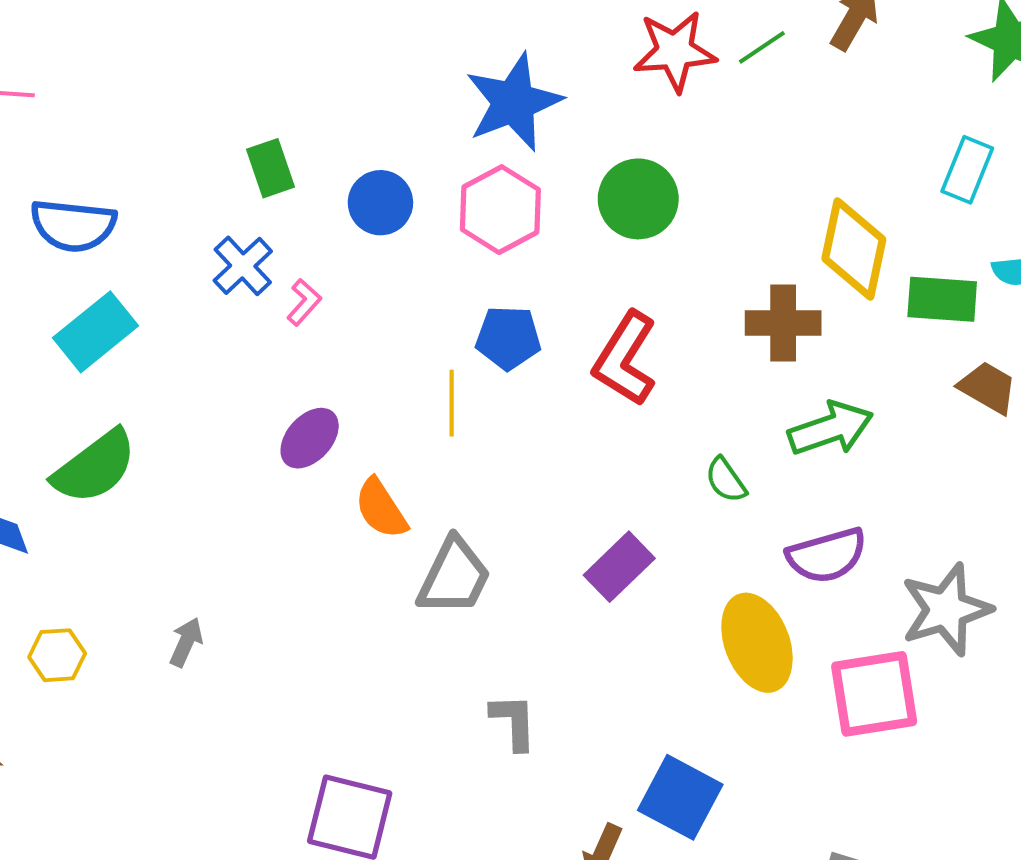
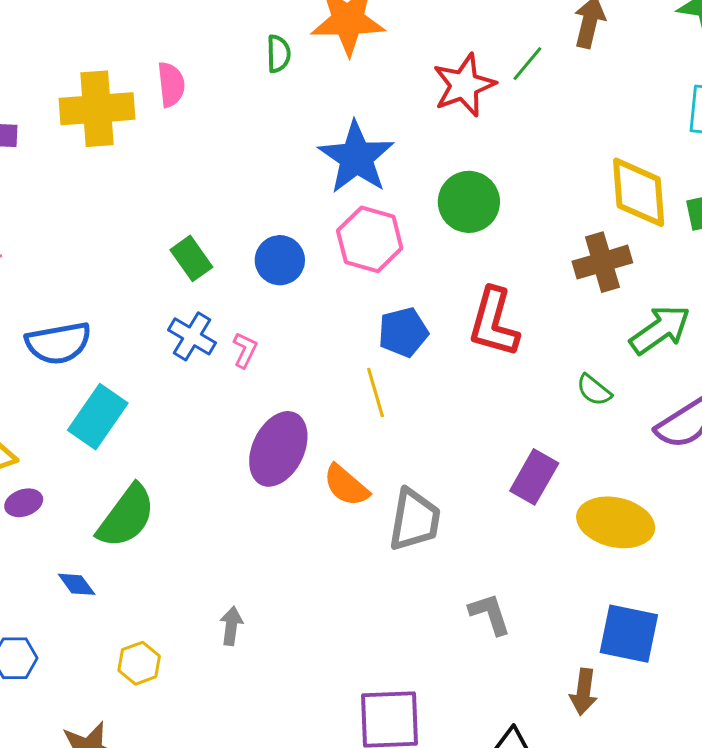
purple ellipse: (310, 438) -> (278, 449), size x1.5
yellow ellipse: (757, 643) -> (616, 522), moved, turned -40

